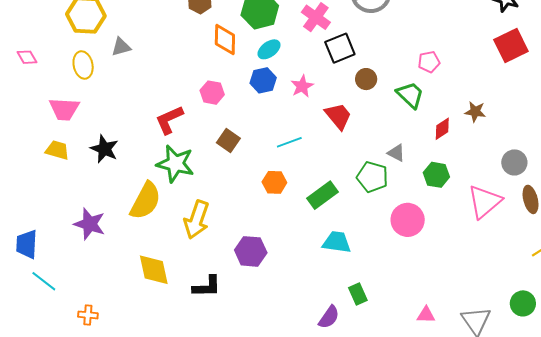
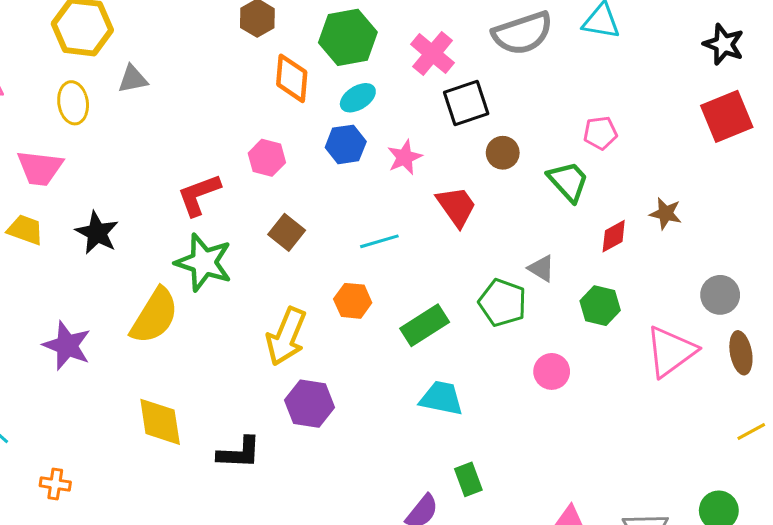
yellow arrow: (197, 220) -> (286, 336), moved
pink circle: (408, 220) -> (552, 371), size x0.7

